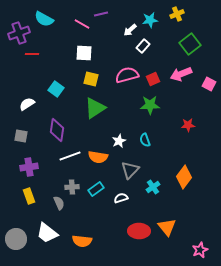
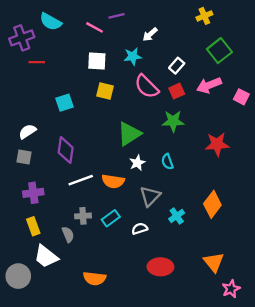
cyan star: (150, 20) -> (133, 56), moved
white rectangle: (143, 46) -> (177, 66), moved
pink semicircle: (127, 75) -> (147, 86), turned -120
cyan square: (56, 89) -> (64, 103), turned 35
white semicircle: (27, 104) -> (27, 132), moved
green triangle: (95, 108) -> (129, 134), moved
red star: (188, 125) -> (217, 144), size x1.5
orange triangle: (167, 227) -> (214, 262), moved
white trapezoid: (47, 233) -> (46, 256), moved

